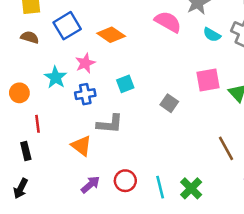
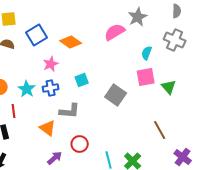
pink semicircle: (168, 22) -> (115, 32), turned -60
cyan semicircle: (212, 35) -> (147, 53), moved, turned 80
cyan star: (56, 77) -> (27, 89), moved
gray square: (169, 103) -> (116, 95), size x1.5
red circle: (125, 181) -> (80, 144), moved

